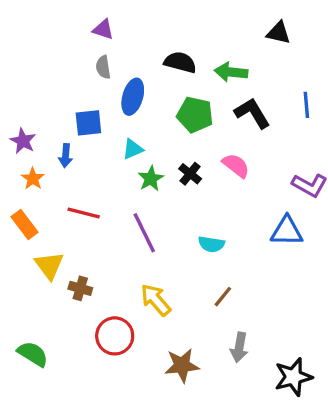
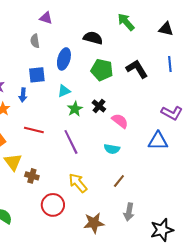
black triangle: (279, 33) -> (166, 29), moved
gray semicircle: (103, 67) -> (35, 41), moved
green arrow: (231, 72) -> (126, 22), moved, turned 42
pink semicircle: (236, 166) -> (120, 121), moved

